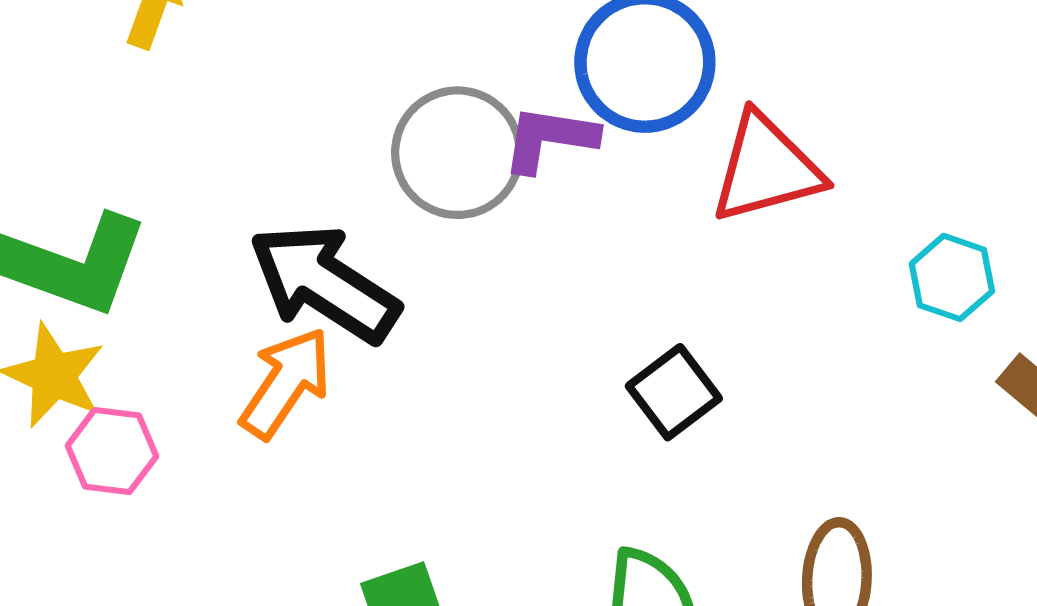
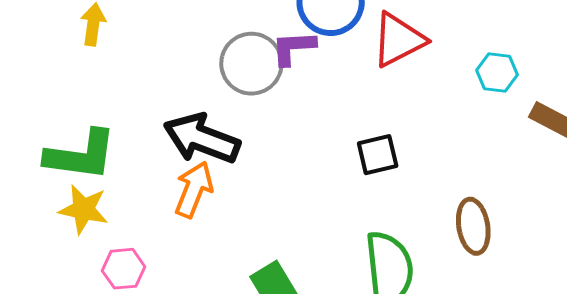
black square: (674, 392) -> (378, 155), turned 36
pink hexagon: (112, 451) -> (124, 269), moved

